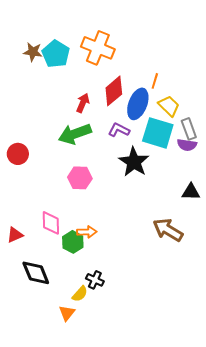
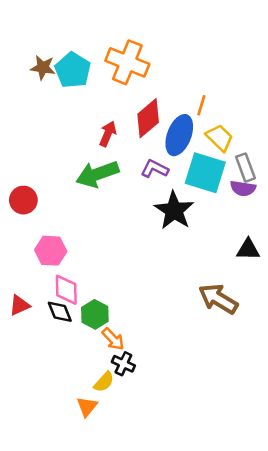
pink hexagon: (80, 178) -> (51, 251), moved
orange arrow: (87, 232) -> (113, 339), moved, turned 48
black diamond: (36, 273) -> (60, 312), moved, size x0.7

